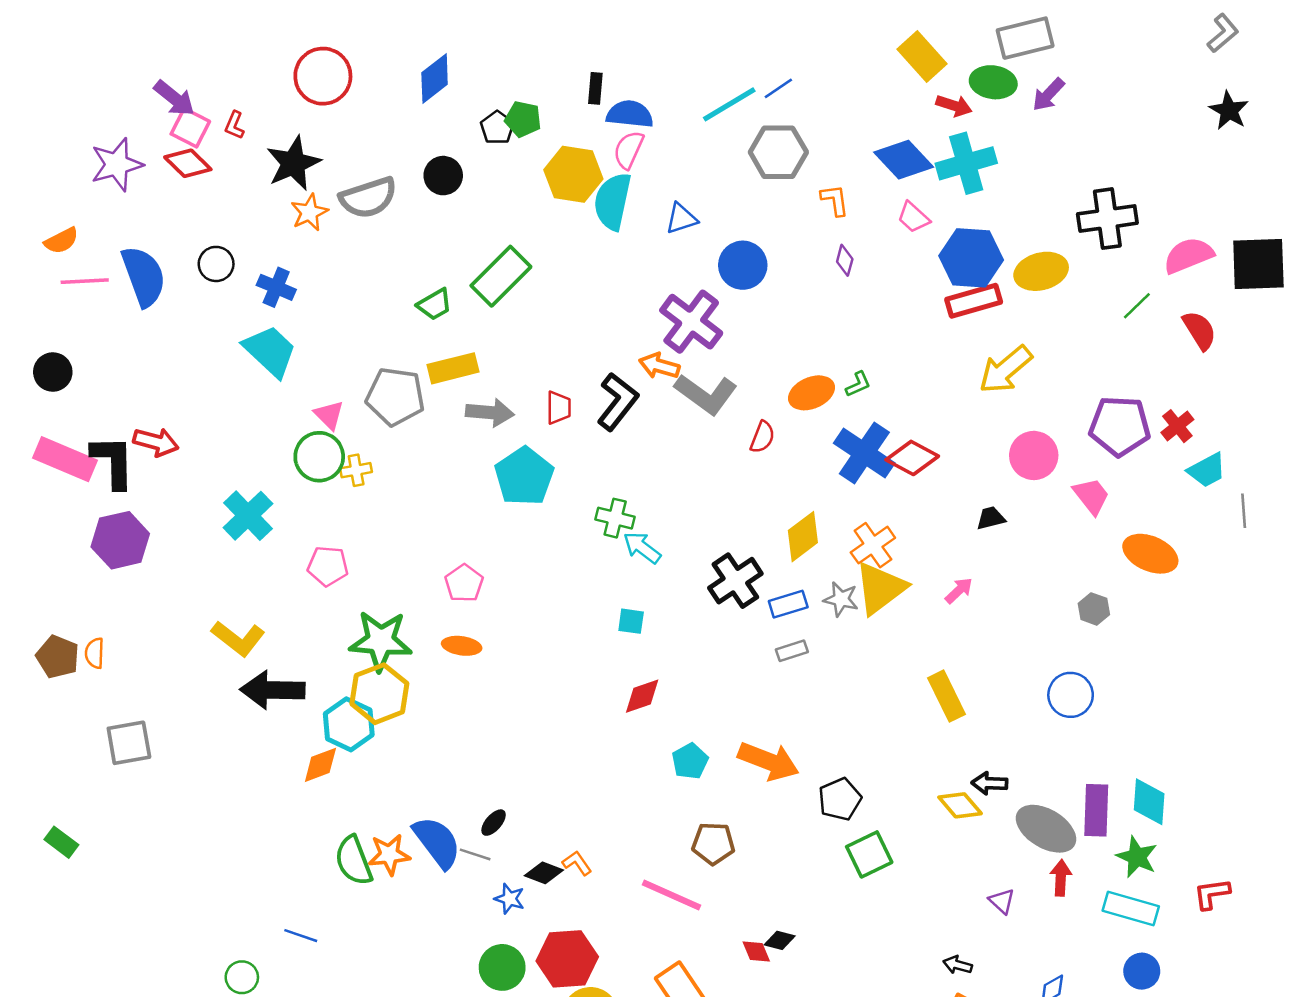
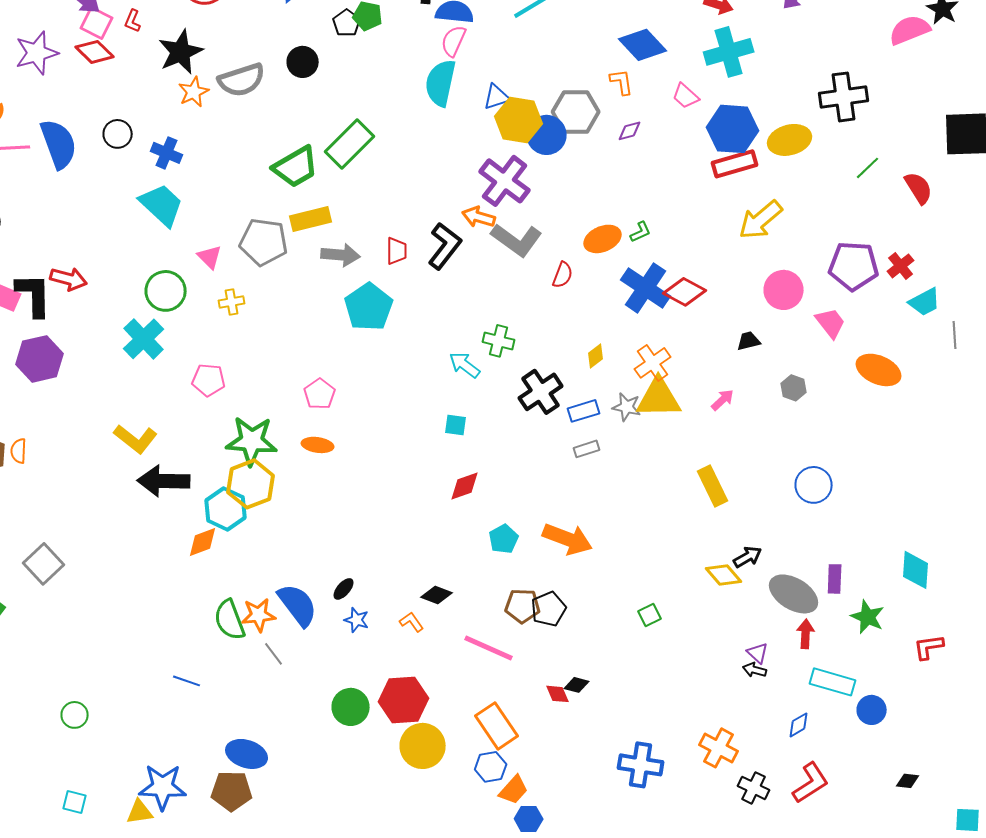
gray hexagon: (778, 152) -> (576, 112), moved
blue diamond: (904, 160) -> (643, 45), moved
yellow hexagon: (573, 174) -> (519, 120), moved
pink semicircle: (1188, 255) -> (910, 30), moved
purple diamond: (845, 260) -> (630, 131), turned 60
green trapezoid: (435, 304) -> (296, 167), size x1.6
green circle: (319, 457) -> (166, 291), moved
green cross: (615, 518) -> (499, 341), moved
yellow diamond: (803, 537) -> (596, 356), size x0.6
yellow triangle: (880, 588) -> (659, 398), turned 36
gray hexagon: (1094, 609) -> (794, 388), moved
gray square: (129, 743) -> (44, 564), moved, turned -33
black arrow: (990, 783) -> (748, 557), turned 148
black pentagon: (840, 799) -> (549, 609), moved
cyan diamond: (1149, 802) -> (916, 570), moved
purple rectangle: (1096, 810) -> (835, 579), size x0.7
gray line: (475, 854) -> (274, 654), moved, turned 35
green square: (869, 854) -> (650, 615), size x0.6
black diamond: (544, 873) -> (437, 595), moved
blue star: (509, 899) -> (357, 620), moved
cyan rectangle: (1131, 909) -> (833, 682), moved
black arrow: (958, 965) -> (755, 670), moved
green circle: (242, 977) -> (75, 715), moved

